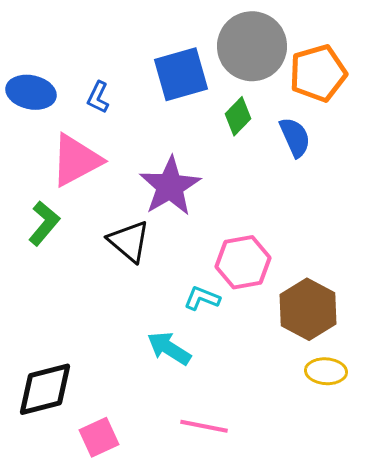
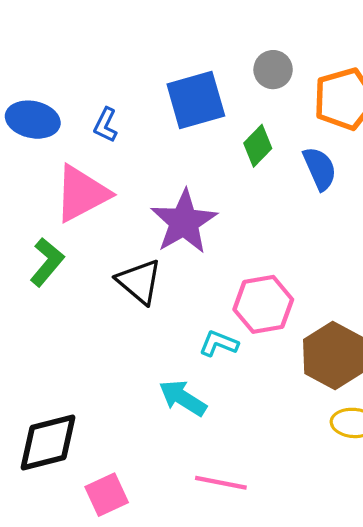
gray circle: (252, 46) -> (273, 70), size x0.5

